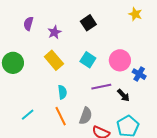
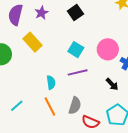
purple semicircle: (28, 24) -> (15, 15), size x1.5
purple star: (55, 32) -> (41, 13), moved
yellow rectangle: (54, 60) -> (32, 42), moved
purple line: (101, 87) -> (78, 72), moved

